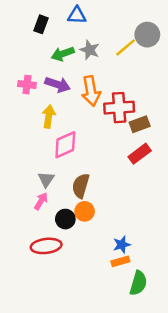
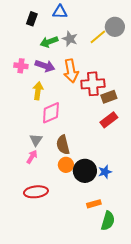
brown semicircle: (81, 186) -> (63, 145), turned -30
black circle: (65, 219) -> (85, 171), moved, size x1.5
blue star: (122, 245) -> (105, 172), moved

